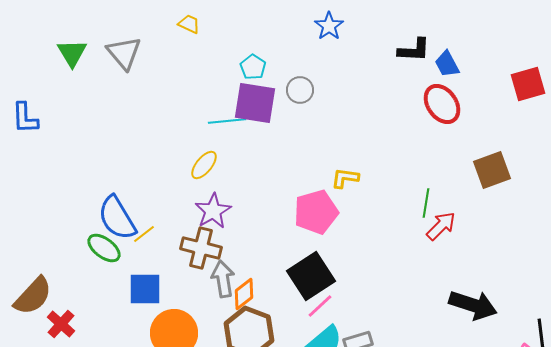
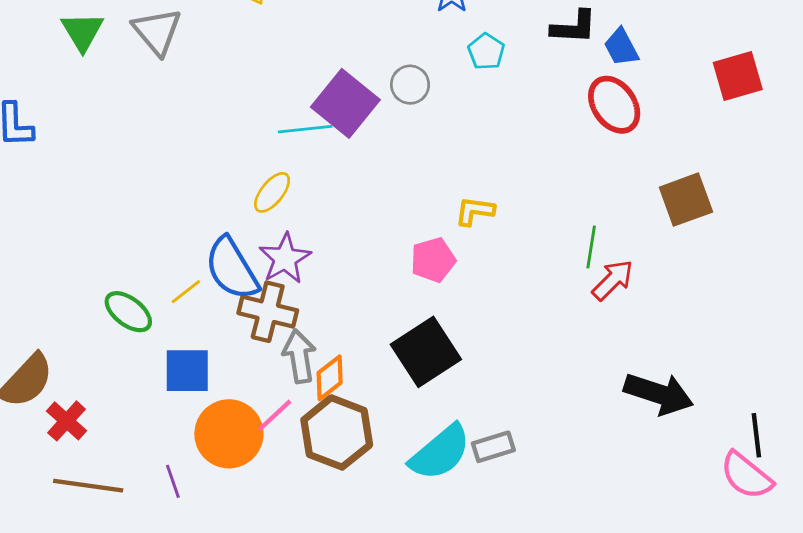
cyan pentagon: (253, 67) -> (486, 52), moved
purple square: (255, 103) -> (345, 103), turned 30
pink pentagon: (316, 212) -> (433, 260), size x0.7
blue semicircle: (117, 218) -> (232, 269), moved
pink line: (320, 306) -> (275, 415), moved

